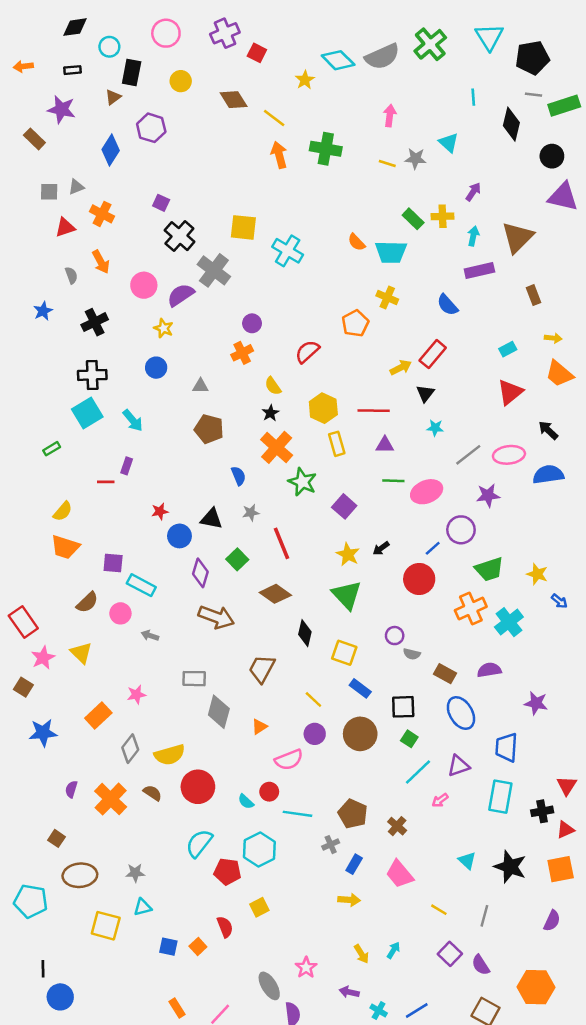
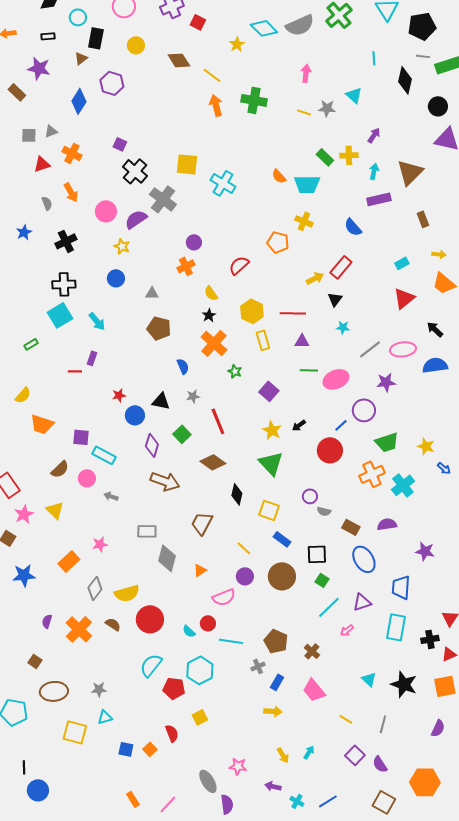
orange pentagon: (355, 323) -> (278, 242), turned -30
green star: (302, 482) -> (235, 371), size x0.6
yellow semicircle: (63, 511) -> (23, 395), moved
pink star: (306, 967) -> (238, 766), turned -30

